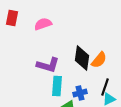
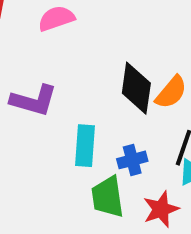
purple L-shape: (48, 65) -> (34, 100), moved

